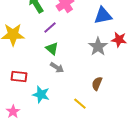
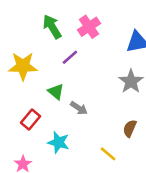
green triangle: (52, 49) -> (56, 92), moved
red rectangle: (19, 77) -> (31, 120), turned -56

